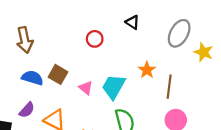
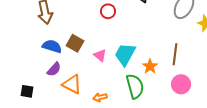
orange star: (147, 70) -> (150, 66), moved
purple semicircle: (27, 110) -> (54, 69), moved

